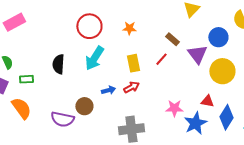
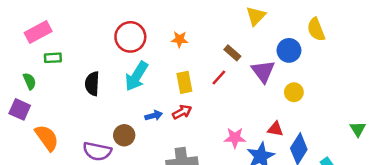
yellow circle: (222, 71) -> (294, 92), size x0.6
green rectangle: (26, 79) -> (53, 58), moved

